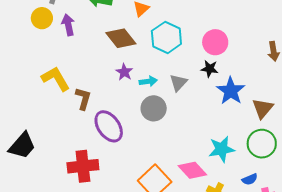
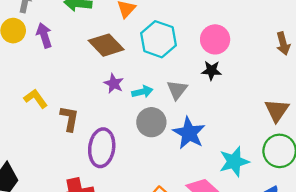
yellow L-shape: (56, 79) -> (36, 99), size x0.7
blue star: (231, 91) -> (189, 133), moved
purple ellipse: (109, 126) -> (102, 148), turned 48

